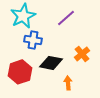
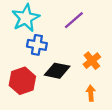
orange arrow: (68, 83) -> (91, 93), moved

